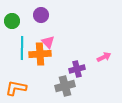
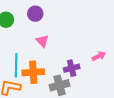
cyan line: (22, 48) -> (16, 65), moved
orange cross: (40, 54) -> (33, 72), moved

